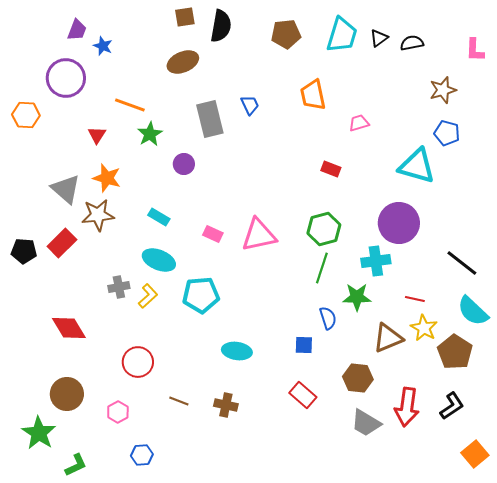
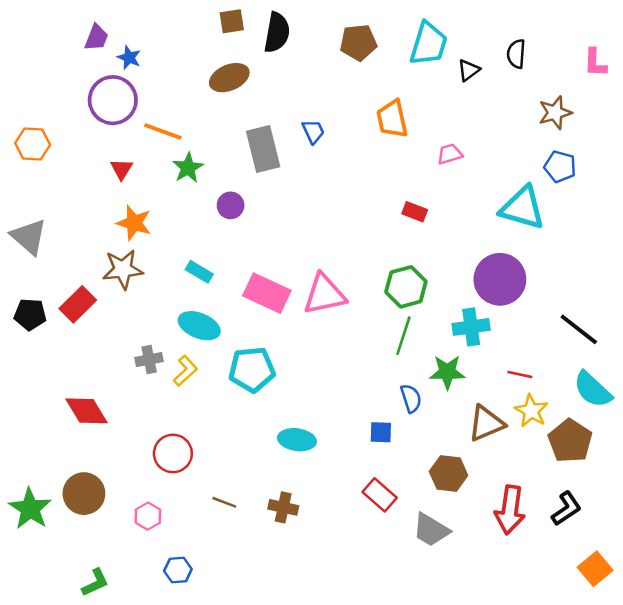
black triangle: (379, 38) -> (469, 70), moved
black semicircle: (412, 43) -> (516, 54), turned -75
purple circle: (66, 78) -> (113, 100), moved
gray triangle: (66, 189) -> (29, 237), moved
pink rectangle: (213, 234) -> (267, 293), size x1.8
gray trapezoid: (366, 423) -> (431, 530), moved
green star: (39, 433) -> (30, 509), moved

